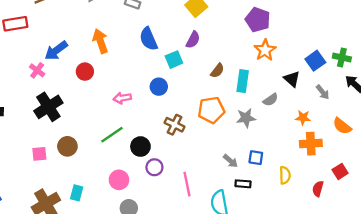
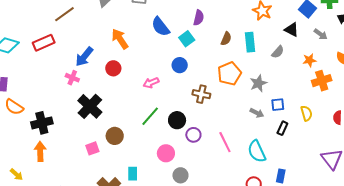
gray star: (246, 118) -> (258, 83), moved
black rectangle: (243, 184) -> (282, 128), moved, turned -56

